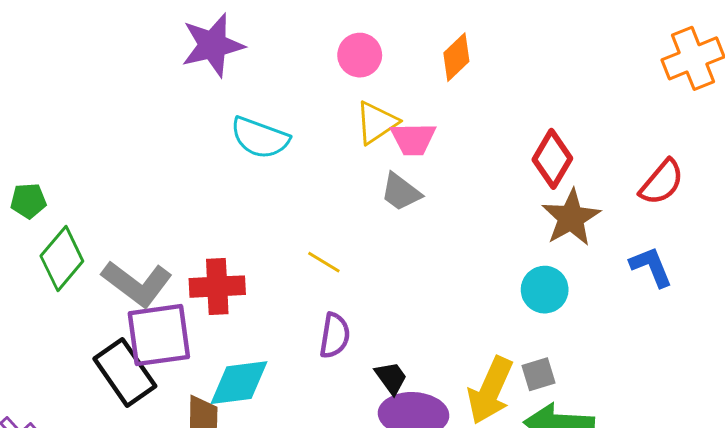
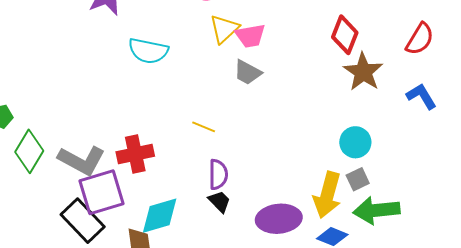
cyan circle: (545, 290) -> (355, 142), moved
black trapezoid: (391, 378) -> (219, 202), moved

